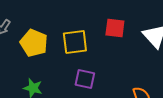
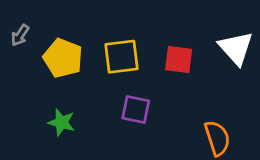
red square: (115, 28) -> (179, 60), moved

